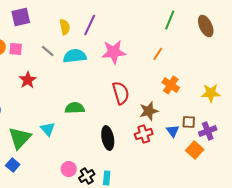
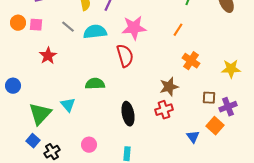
red semicircle: (121, 93) -> (125, 56), moved
blue triangle: (173, 131) -> (193, 137), moved
black cross: (87, 176) -> (52, 152), moved

